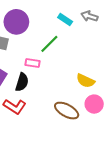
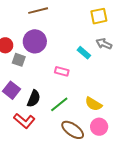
cyan rectangle: (65, 19) -> (84, 53), moved
green line: (49, 44) -> (59, 104), moved
pink rectangle: (32, 63) -> (62, 71), moved

